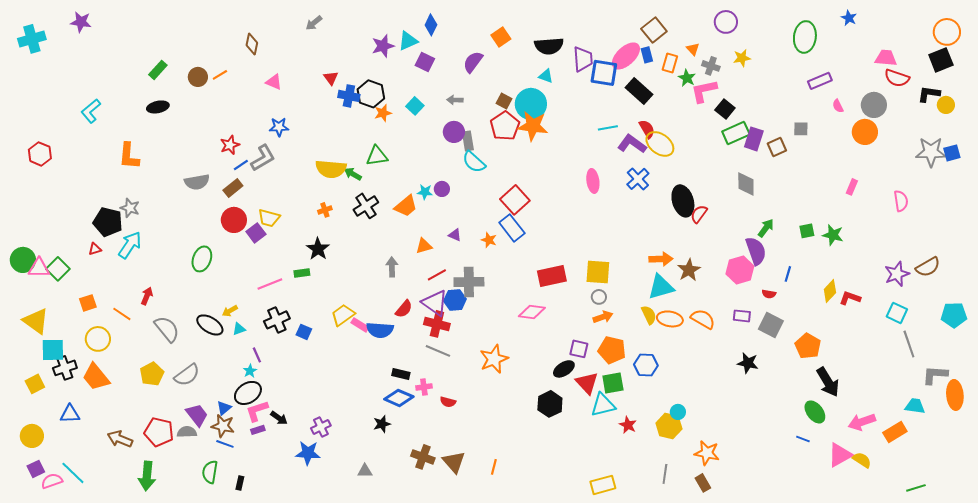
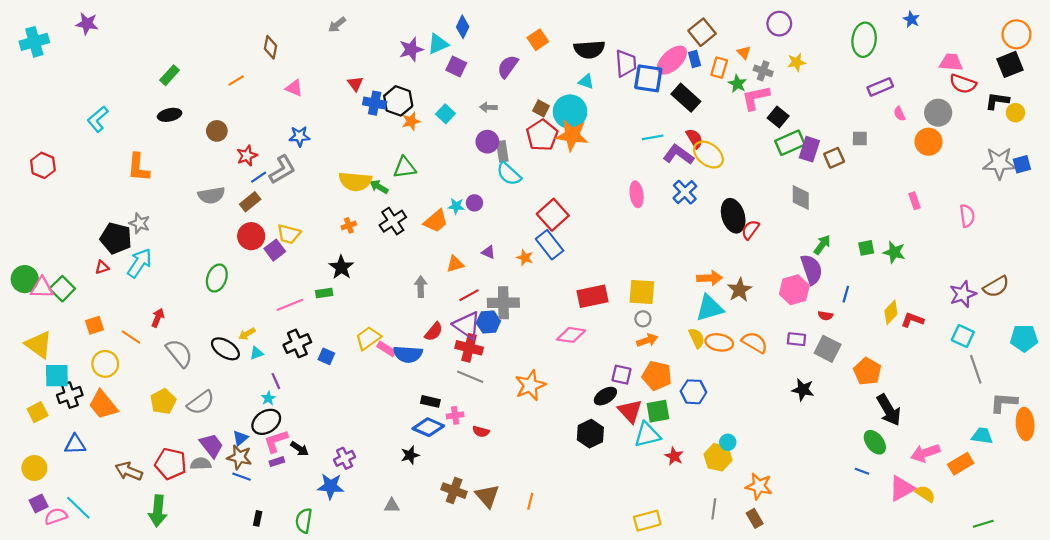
brown circle: (198, 77) -> (217, 131), moved
pink rectangle: (852, 187) -> (915, 201), turned -42
green semicircle: (210, 472) -> (304, 521), moved

